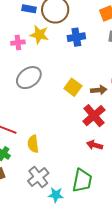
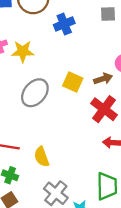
yellow star: (39, 35) -> (23, 51), moved
gray ellipse: (29, 78) -> (35, 93), moved

